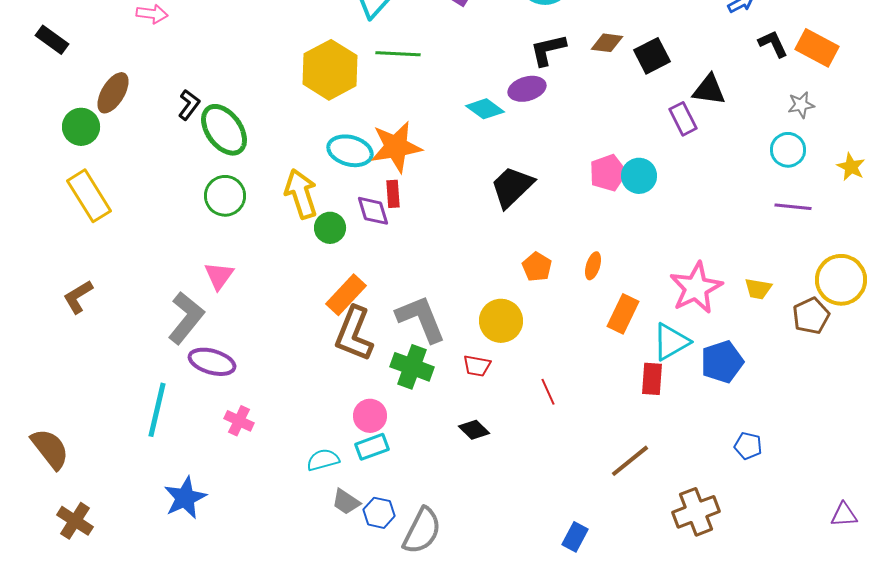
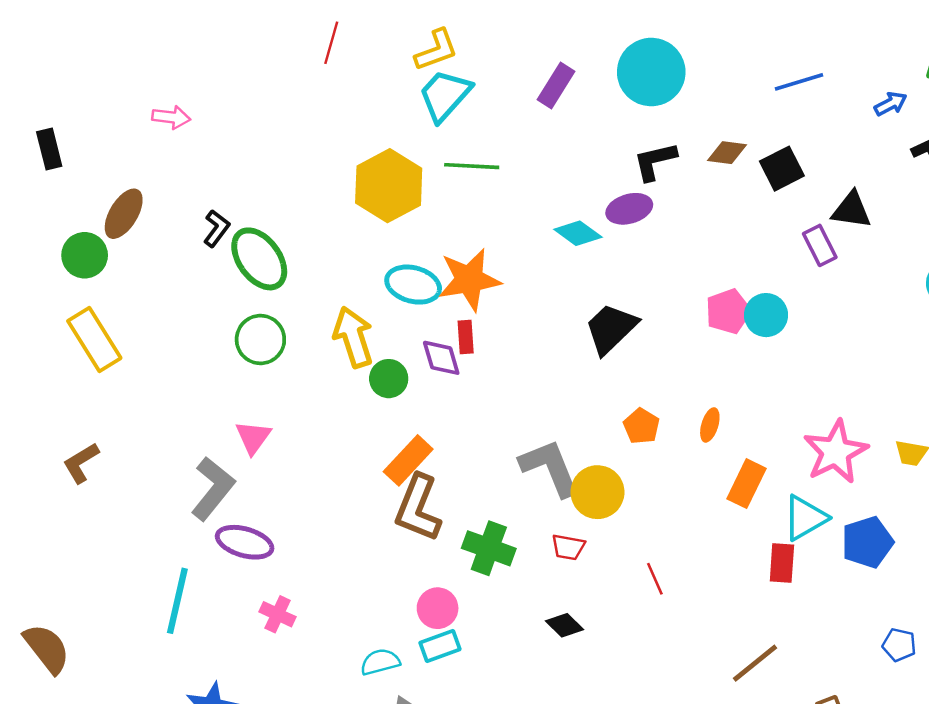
black rectangle: (52, 40) -> (49, 149), turned 40
gray L-shape: (421, 319) -> (550, 468), moved

